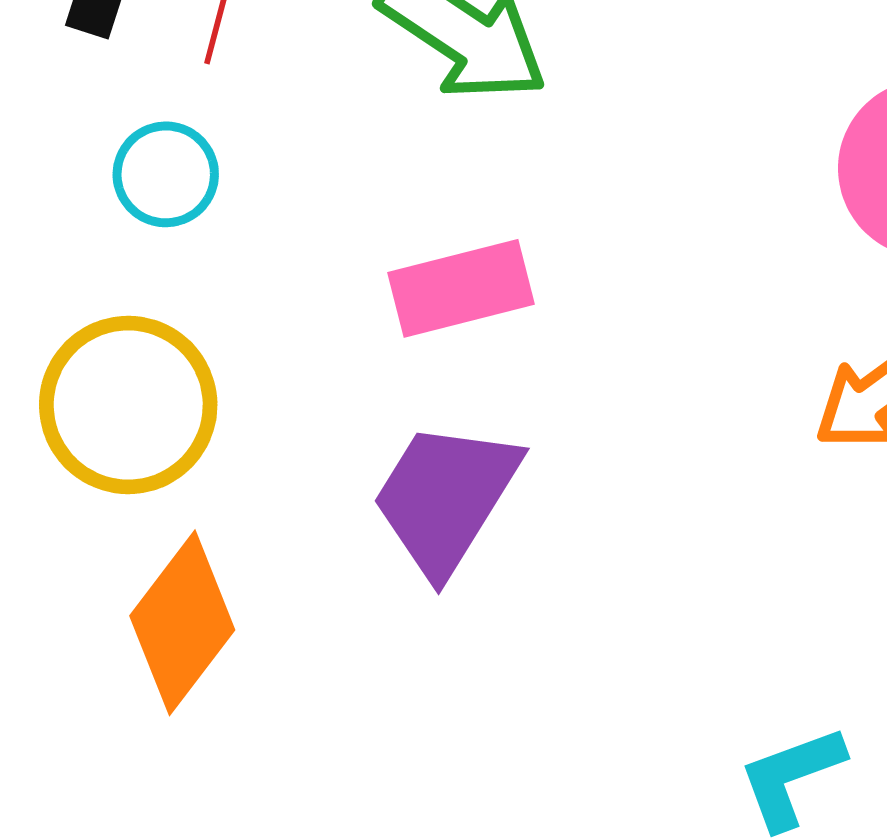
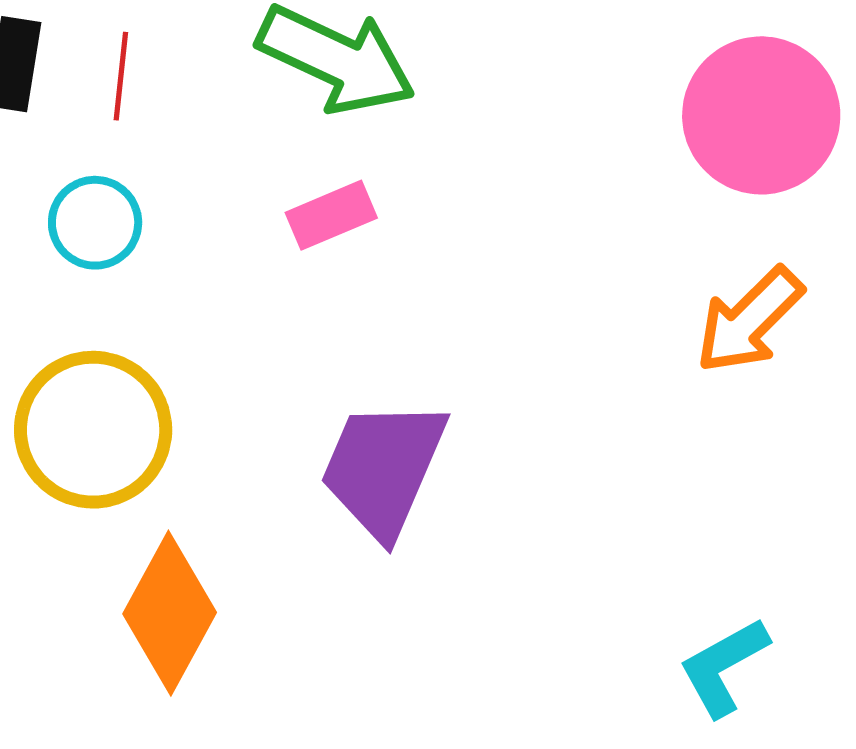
pink rectangle: (461, 288) -> (331, 215), moved, size x0.7

